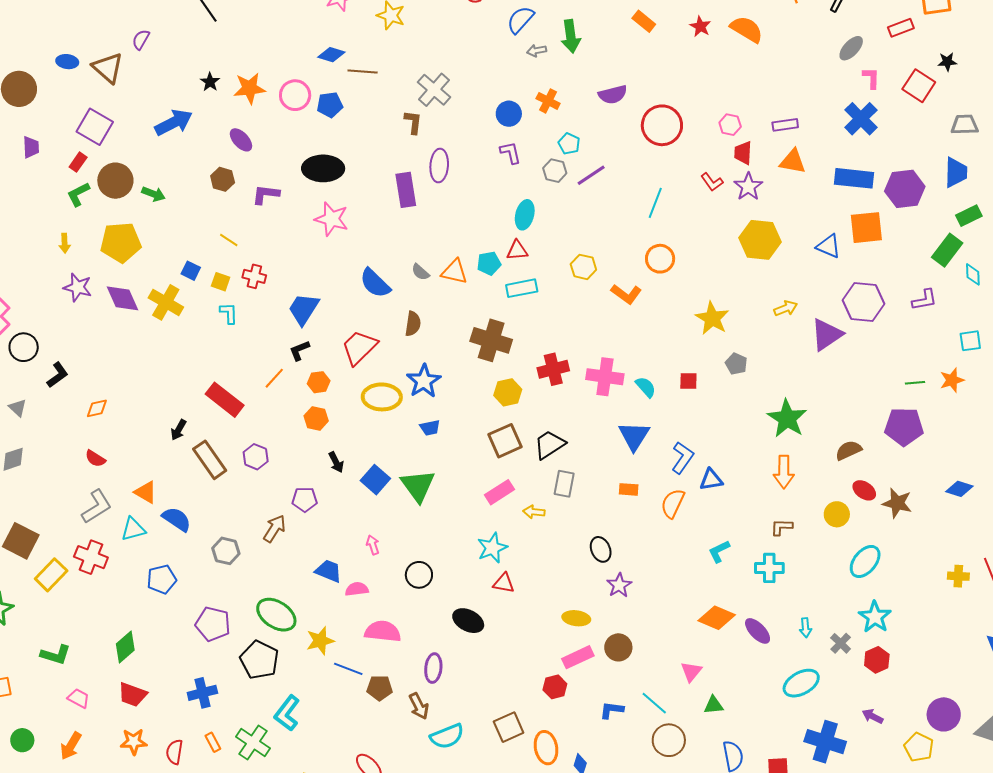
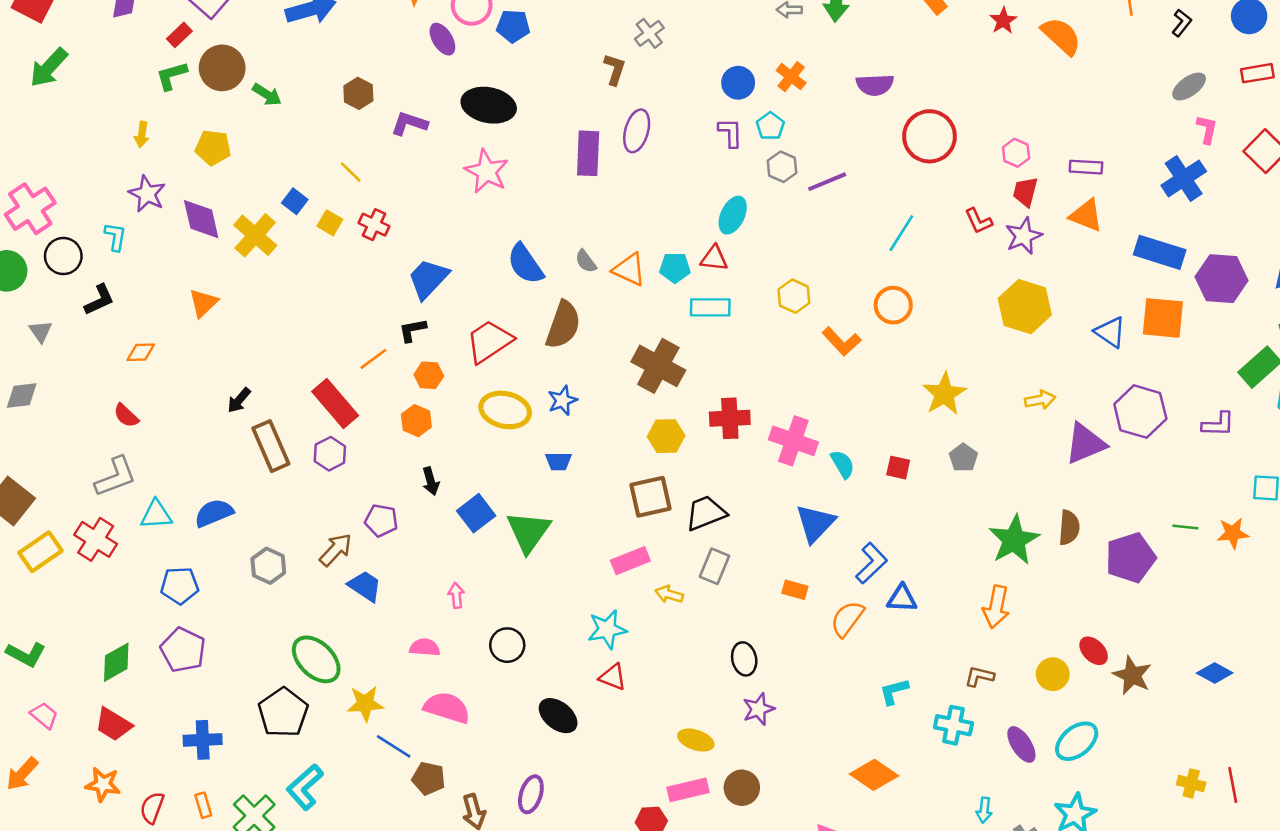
gray cross: (434, 90) -> (649, 33), size x0.7
purple ellipse: (241, 140) -> (442, 39), moved
cyan pentagon: (569, 144) -> (770, 126), moved
yellow pentagon: (121, 242) -> (213, 148), size x0.7
cyan L-shape: (229, 313) -> (115, 237), moved
brown semicircle: (413, 324) -> (563, 325), size x1.5
blue star: (424, 381) -> (562, 400), size x0.7
red rectangle: (225, 400) -> (335, 404), moved
purple pentagon: (904, 427) -> (1130, 558), moved, turned -30
brown semicircle: (848, 450) -> (1069, 528), moved, turned 108
orange triangle: (146, 492) -> (203, 303), moved, turned 35
blue semicircle: (177, 519) -> (214, 513), turned -68
blue trapezoid: (328, 571) -> (365, 586), moved
purple pentagon: (213, 624) -> (183, 650), moved
purple ellipse: (758, 631) -> (1021, 744), moved
purple ellipse: (433, 668) -> (531, 794), moved

